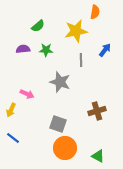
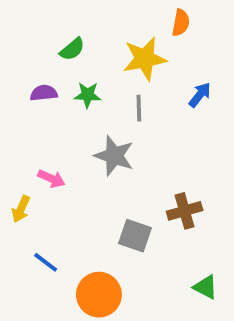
gray line: (81, 60) -> (139, 108), moved
gray square: (58, 124) -> (135, 236), moved
blue line: (13, 138) -> (46, 262), moved
orange circle: (65, 148) -> (99, 295), moved
green triangle: (98, 156) -> (205, 287), moved

